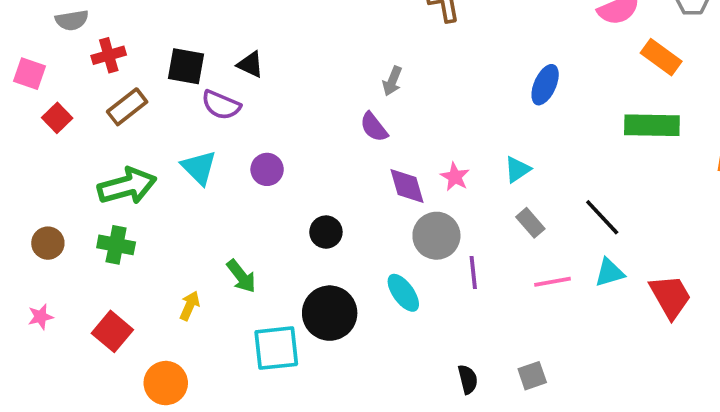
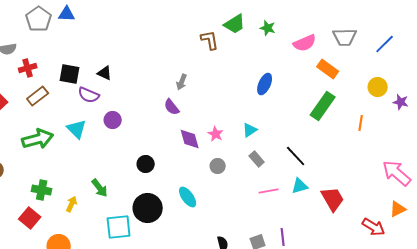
green rectangle: (652, 125) -> (323, 106), turned -56
purple circle: (267, 169) -> (113, 120), moved
gray circle: (436, 236) -> (218, 166), moved, size x0.6
green cross: (116, 245) -> (42, 190), moved
purple line: (473, 273) -> (283, 237), moved

